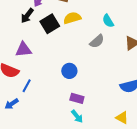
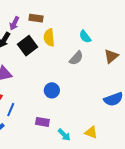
yellow semicircle: (72, 18) -> (49, 37), turned -72
purple rectangle: (77, 98) -> (42, 122), moved
yellow triangle: (122, 118) -> (91, 132), moved

